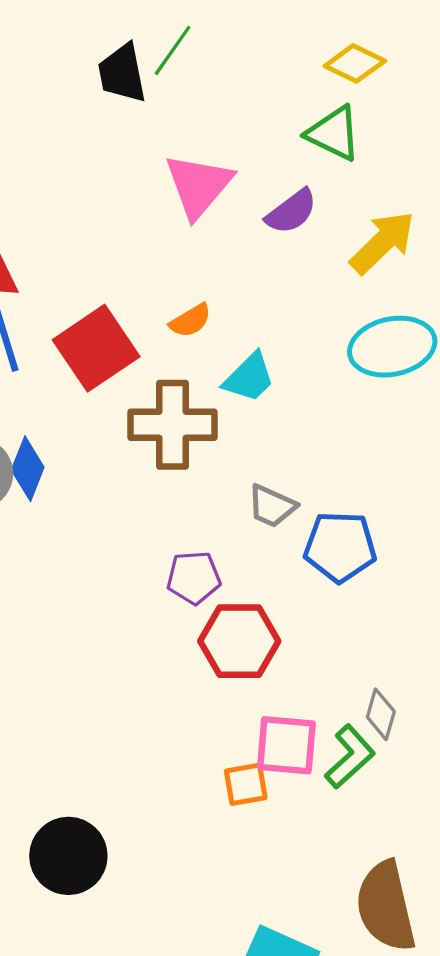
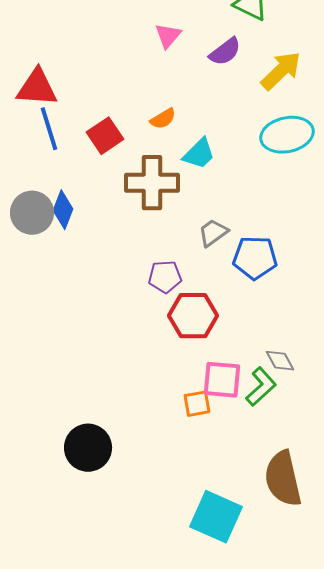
pink triangle: (199, 185) -> (168, 36), size x0.6
red square: (96, 348) -> (105, 136), size x0.7
gray trapezoid: (272, 506) -> (213, 233), turned 120
gray diamond: (381, 714) -> (280, 361), turned -44

